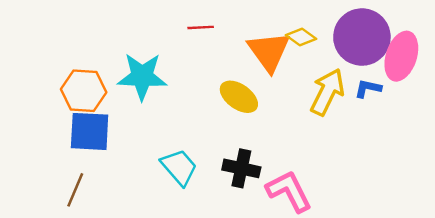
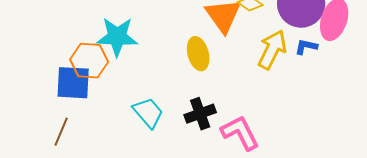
orange hexagon: (84, 91) -> (89, 61), moved
yellow ellipse: (239, 97) -> (198, 54), turned 40
black cross: (241, 168) -> (200, 114), turned -32

